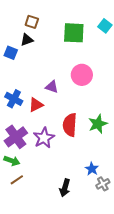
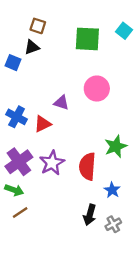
red semicircle: (70, 125) -> (87, 166), moved
blue star: (92, 169) -> (112, 190), moved
gray cross: (103, 184) -> (113, 224), moved
black arrow: (65, 188) -> (90, 215), moved

